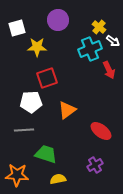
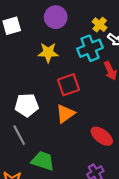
yellow star: (37, 47) -> (48, 53), moved
red square: (47, 78) -> (68, 85), moved
gray line: (24, 130) -> (19, 135), turned 66

